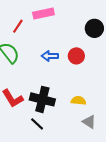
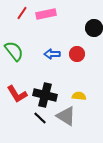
red line: (18, 26) -> (22, 13), moved
gray triangle: (89, 122) -> (66, 116), moved, size x1.5

